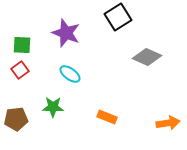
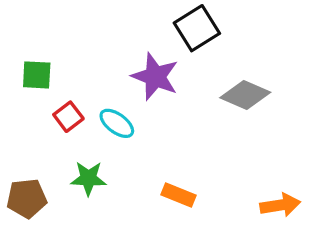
purple star: (66, 33) -> (155, 77), moved
red square: (20, 70) -> (68, 117), moved

